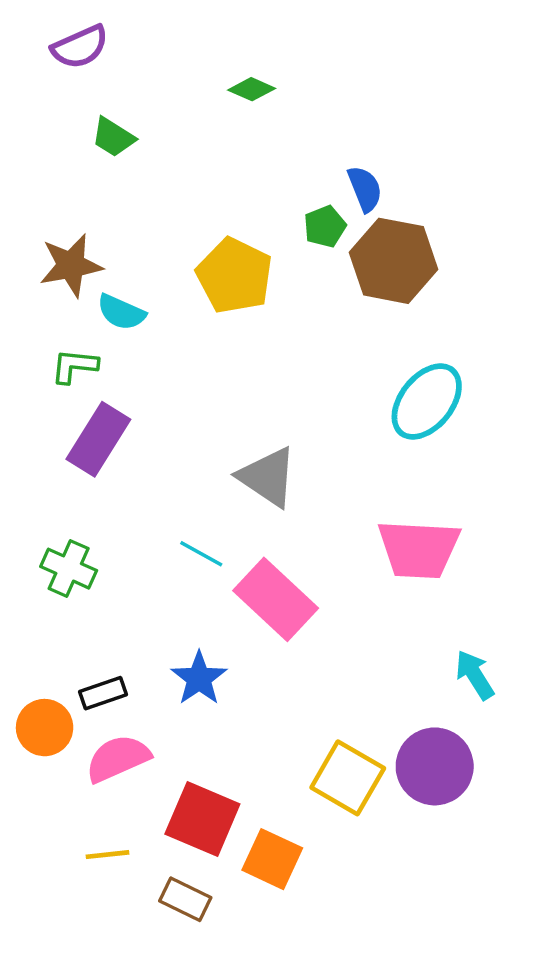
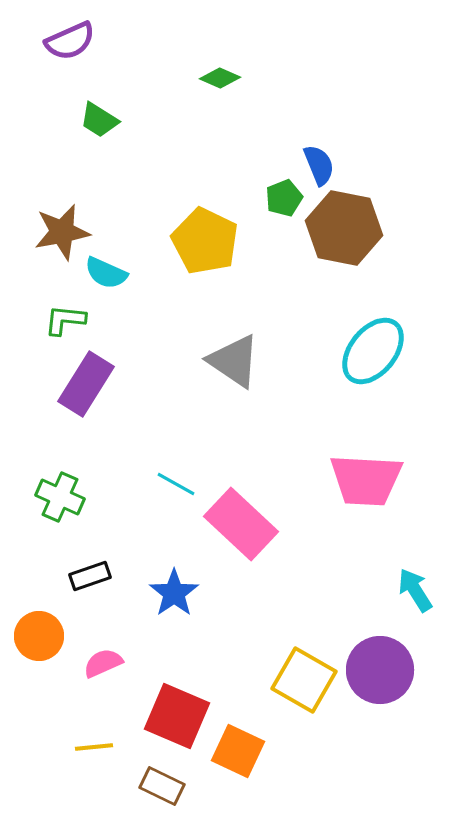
gray triangle: (268, 477) -> (234, 361), moved
black rectangle: (103, 693) -> (90, 576), moved
pink semicircle: (118, 758) -> (103, 663), size x0.7

